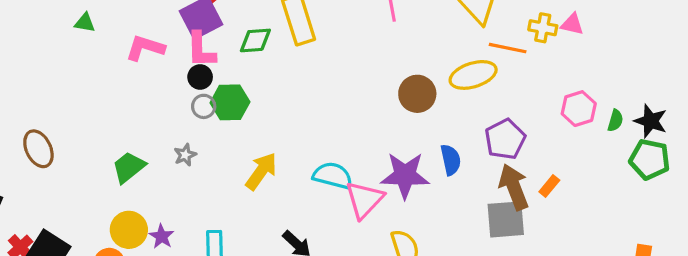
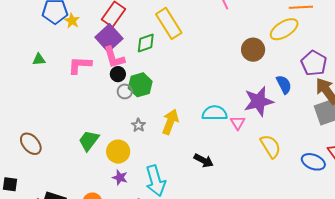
gray star: (185, 155) -> (138, 125), moved
pink triangle: (364, 200) -> (238, 123), size x0.6
yellow circle: (129, 230) -> (118, 152), moved

